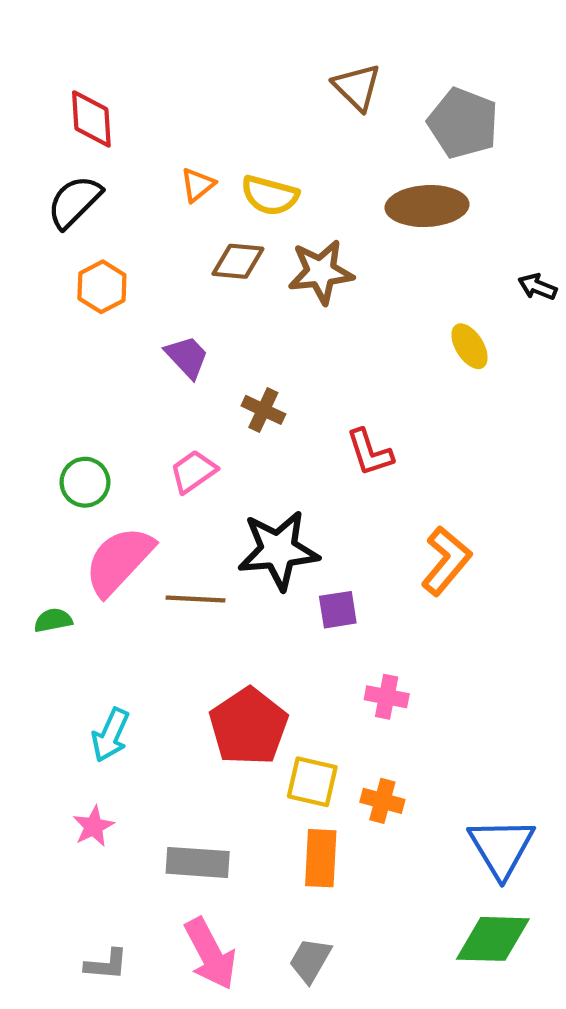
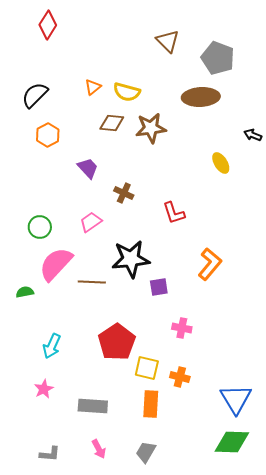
red diamond: (91, 119) -> (48, 25), moved, turned 36
pink arrow: (210, 954) -> (99, 449), size x0.6

